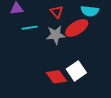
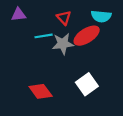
cyan line: (30, 28) -> (44, 36), moved
red diamond: (56, 77) -> (41, 91), moved

